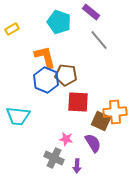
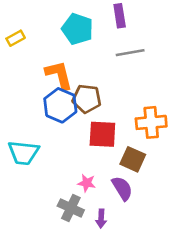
purple rectangle: (91, 12) -> (120, 16), turned 42
gray line: (99, 40) -> (130, 53), turned -60
orange cross: (115, 112) -> (151, 122), moved

